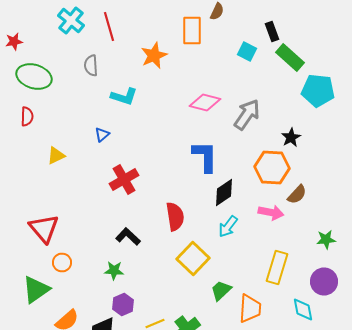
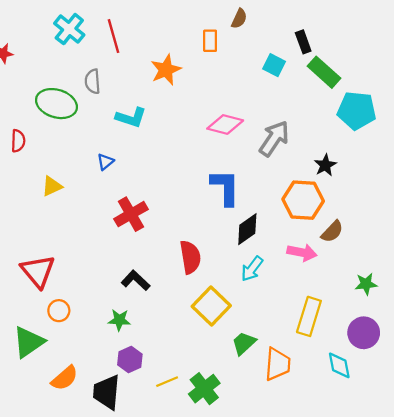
orange rectangle: (192, 30) -> (210, 41), size x0.7
green ellipse: (34, 76) -> (56, 104), moved

